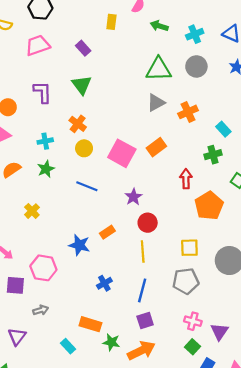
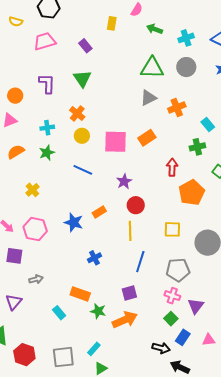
pink square: (122, 153) -> (116, 142), turned -30
pink hexagon: (43, 268) -> (35, 229), moved
gray pentagon: (186, 281) -> (178, 270), moved
blue line: (142, 290) -> (140, 262), moved

